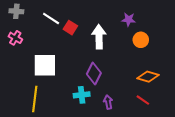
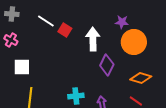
orange circle: (141, 40) -> (134, 42), size x1.6
white square: (45, 65) -> (22, 67), moved, size x0.7
purple diamond: (94, 73) -> (107, 65), moved

